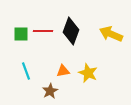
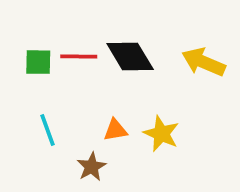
black diamond: (71, 31) -> (130, 57), turned -52

